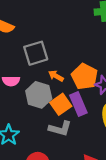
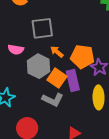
orange pentagon: (84, 76) -> (82, 57), turned -30
orange square: (61, 104) -> (57, 78), turned -30

